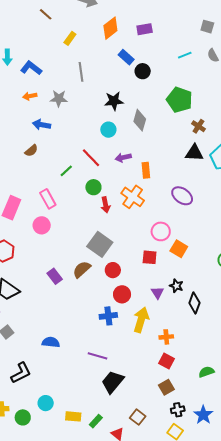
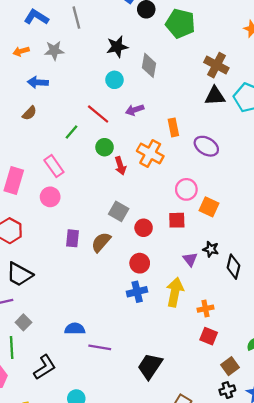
blue L-shape: (31, 68) -> (36, 17), moved
green pentagon: (179, 100) -> (180, 23), moved
brown cross: (198, 126) -> (216, 65), size x1.5
orange rectangle: (146, 170) -> (173, 127), moved
gray square: (100, 244) -> (119, 211), size x0.7
red circle: (113, 270) -> (144, 228), moved
purple rectangle: (55, 276) -> (73, 238), moved, turned 49
red circle: (122, 294) -> (140, 263), moved
purple line: (98, 356) -> (100, 347), moved
brown square: (166, 387) -> (230, 366), moved

